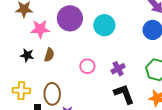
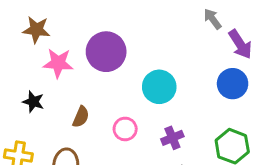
cyan circle: (104, 25) -> (159, 87), moved
brown semicircle: (49, 55) -> (81, 117), moved

